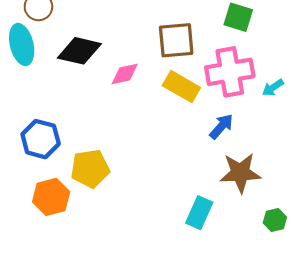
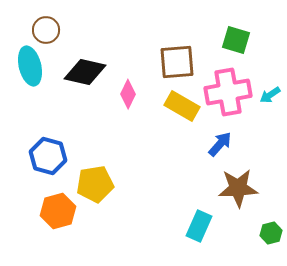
pink diamond: (125, 74) -> (128, 94), turned -52
cyan arrow: (273, 88) -> (270, 95), moved

